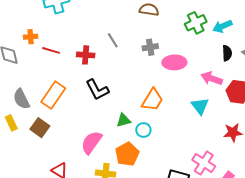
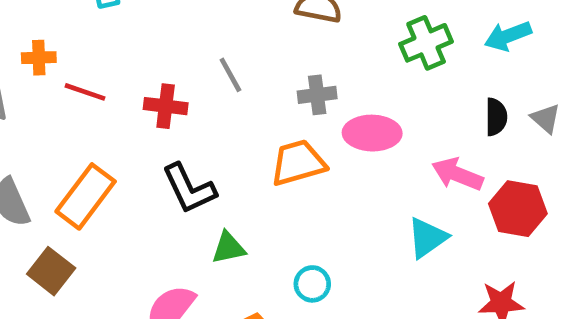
cyan arrow: (222, 26) -> (508, 36), moved
orange trapezoid: (152, 100) -> (298, 163), moved, turned -140
cyan triangle: (200, 106) -> (427, 238), turned 30
green triangle: (124, 120) -> (228, 248), moved
cyan circle: (143, 130) -> (312, 284), moved

